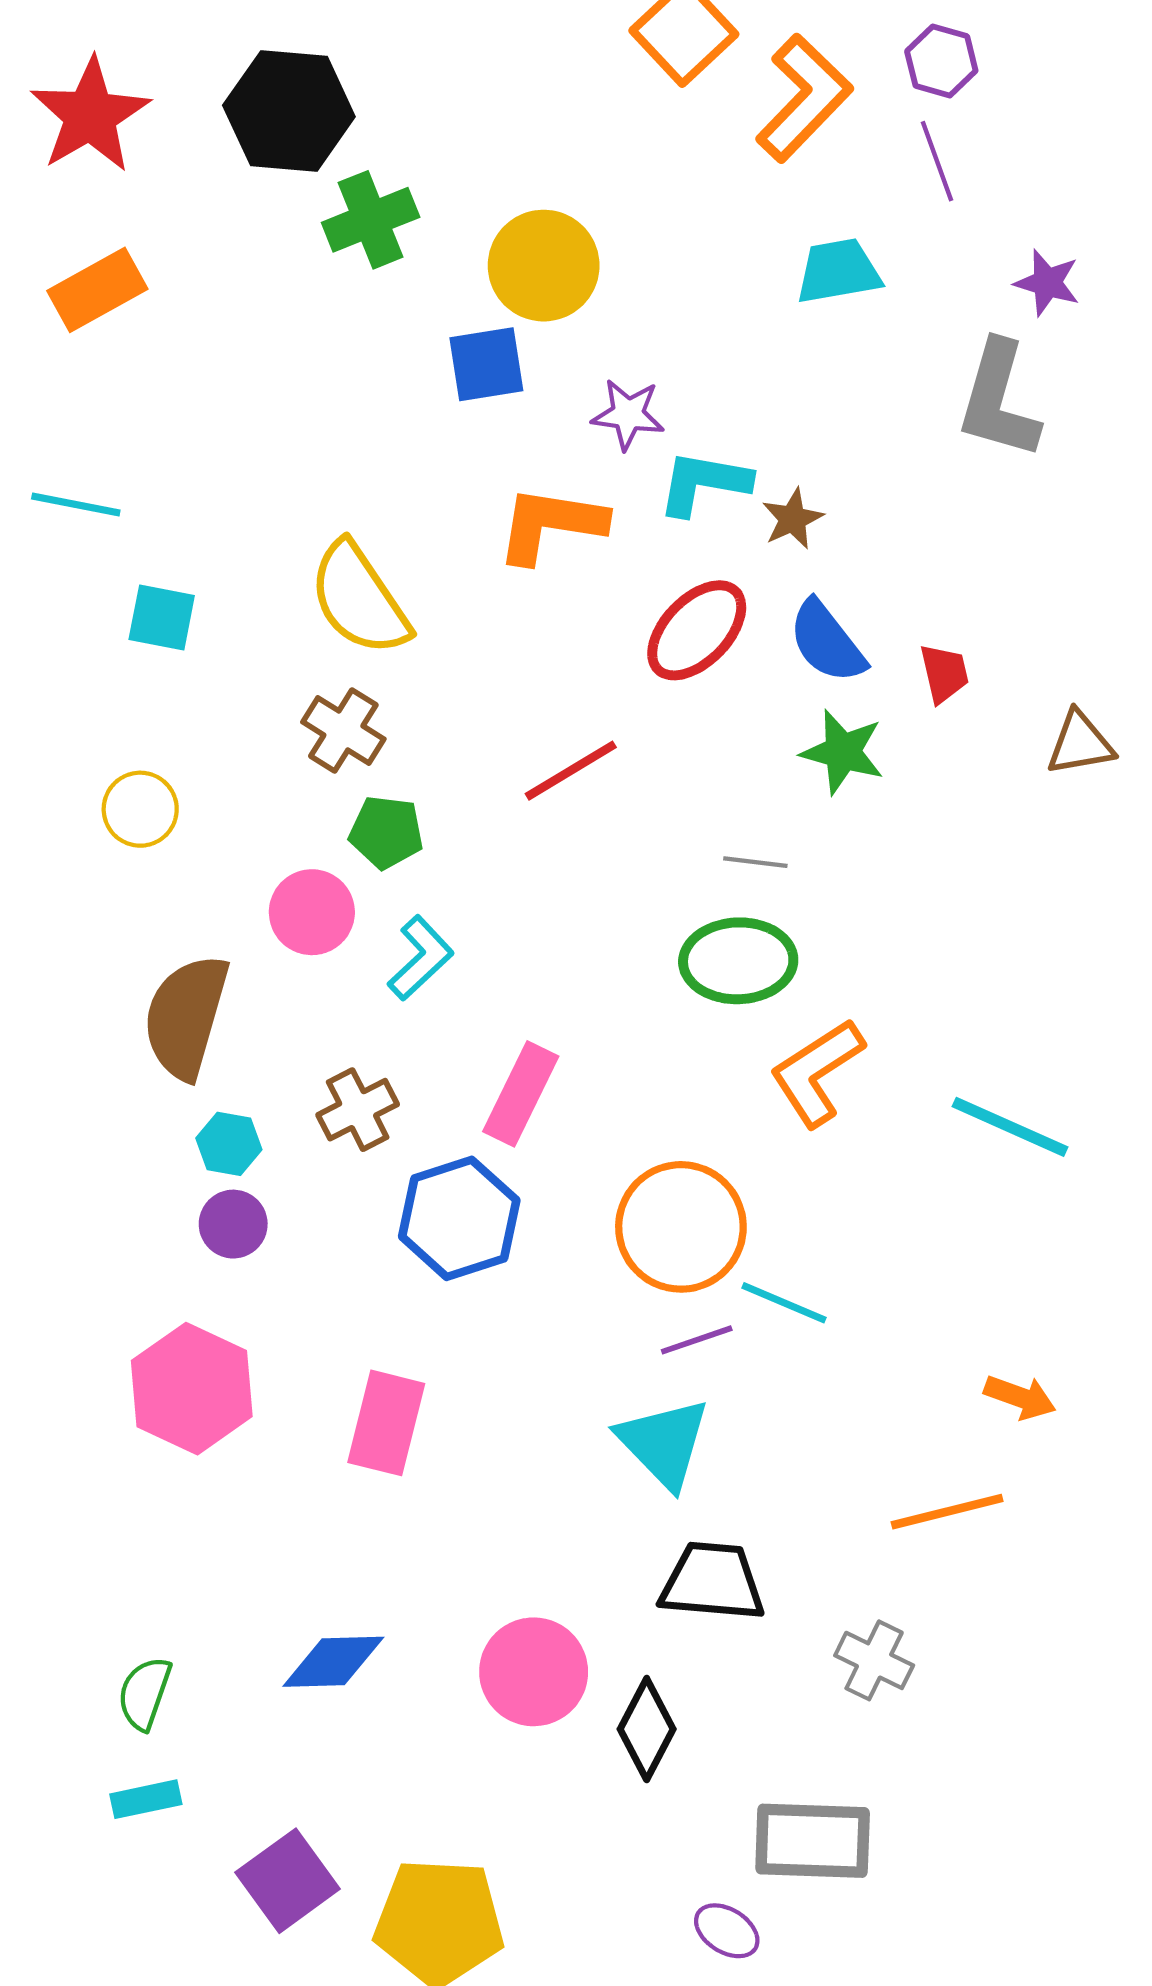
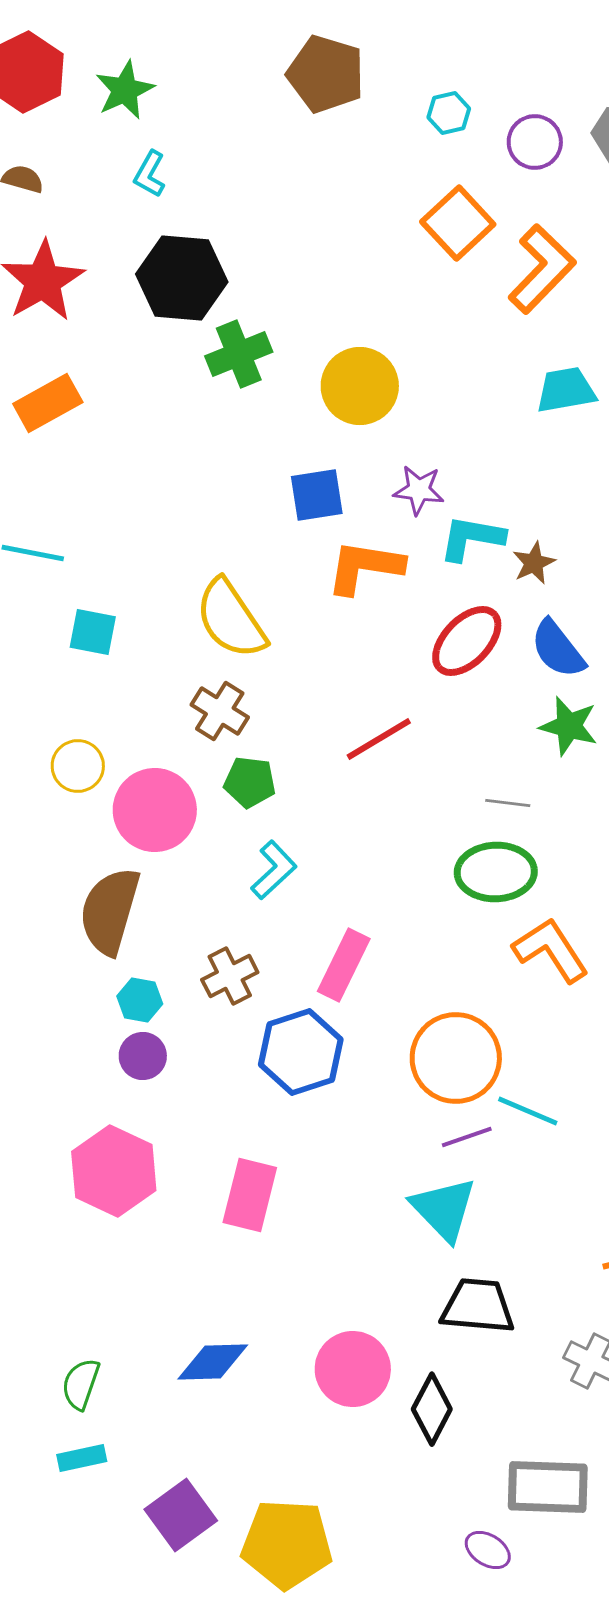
blue square: (486, 364) -> (317, 495), moved
pink circle: (312, 912) -> (155, 810), moved, size x1.4
orange L-shape: (817, 1072) -> (551, 950), turned 90

